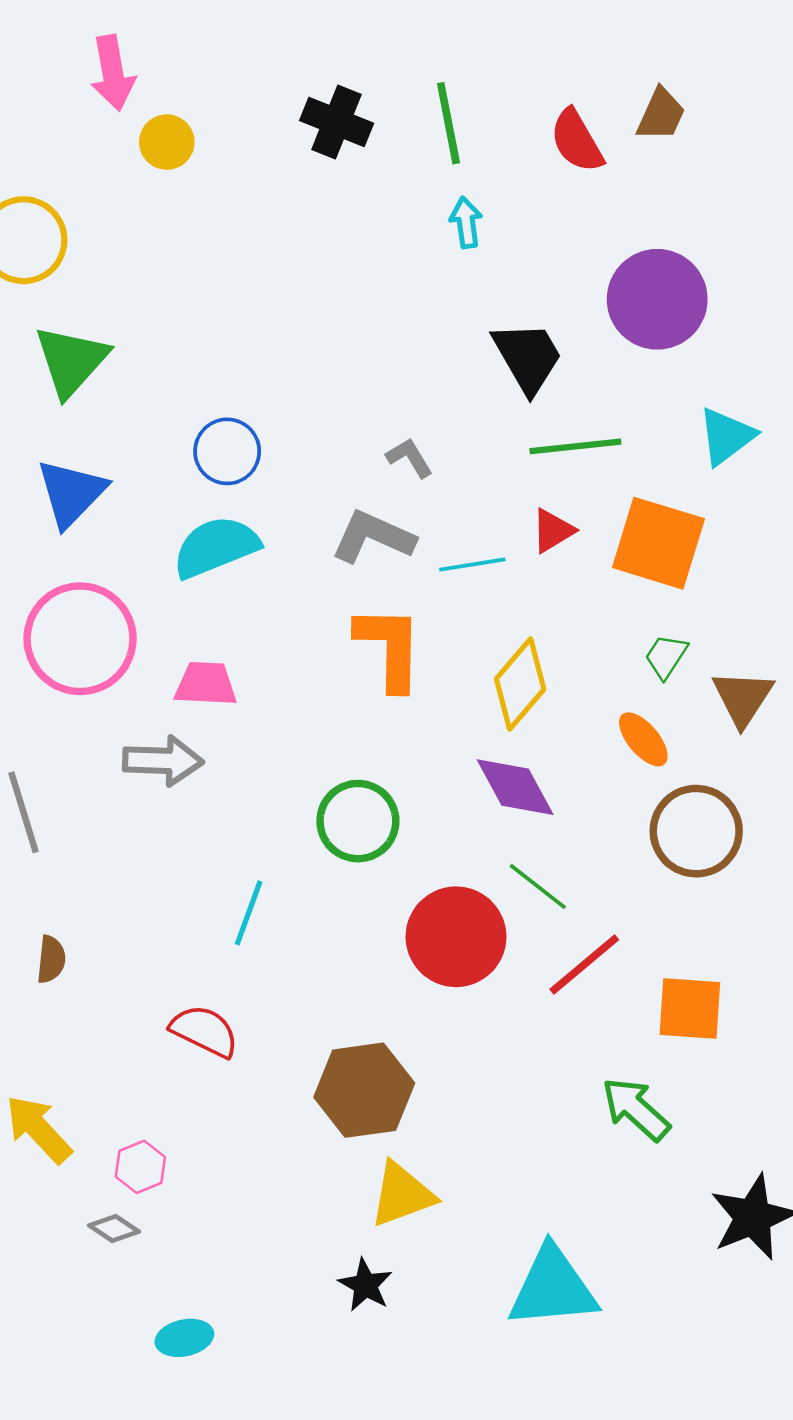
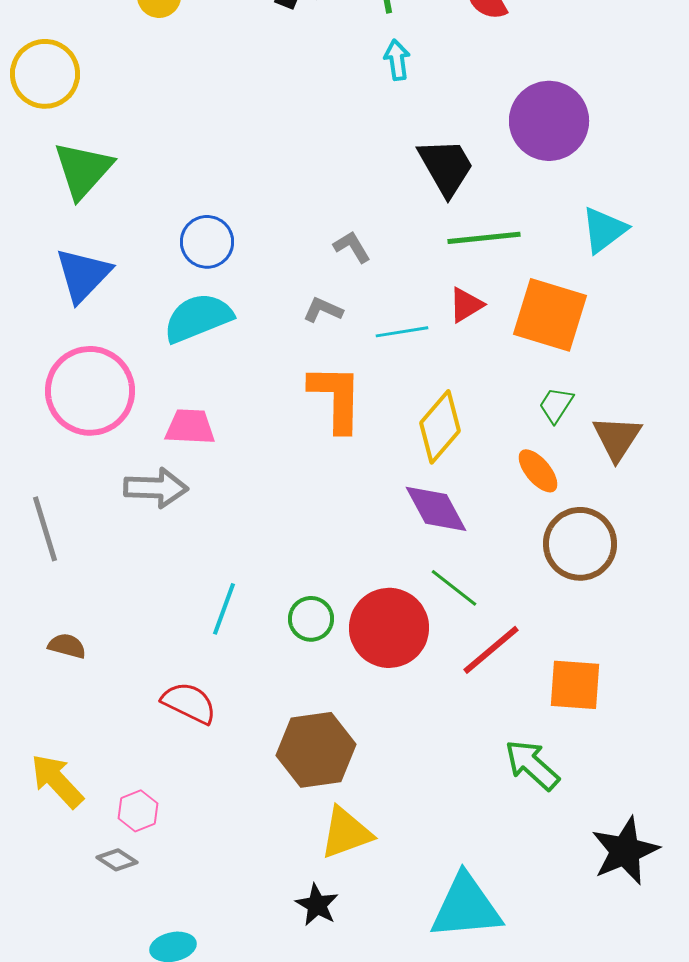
gray L-shape: (373, 537) -> (323, 310), size x0.6
green circle: (358, 821) -> (311, 619), moved, size x0.7
brown semicircle: (51, 959) -> (67, 646), turned -81

